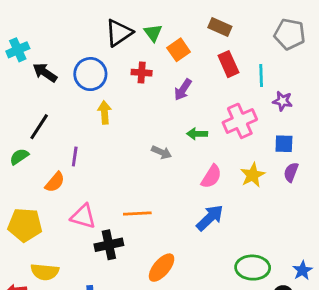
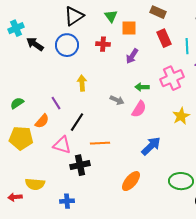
black triangle: (119, 33) -> (74, 16), moved
orange square: (179, 50) -> (129, 28), turned 35
yellow arrow: (105, 112) -> (82, 83), moved
black line: (39, 127) -> (77, 122), moved
purple line: (75, 157) -> (56, 103), turned -40
pink semicircle: (211, 176) -> (139, 109), moved
yellow pentagon: (25, 225) -> (21, 138), moved
orange ellipse: (162, 268) -> (131, 181), moved

